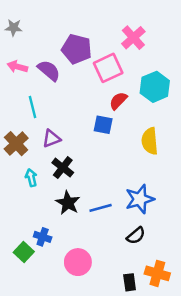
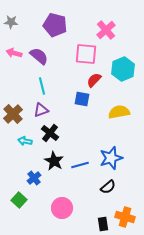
purple pentagon: (77, 49) -> (55, 25), moved
pink square: (108, 68) -> (86, 54), turned 30
cyan line: (33, 107) -> (42, 86), moved
yellow semicircle: (150, 141) -> (119, 112), turned 85
cyan arrow: (31, 178) -> (25, 141), turned -64
blue cross: (43, 237) -> (34, 178), moved, turned 32

